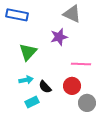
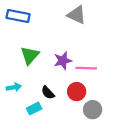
purple star: (59, 37) -> (63, 61), moved
cyan arrow: (26, 80) -> (14, 87), moved

